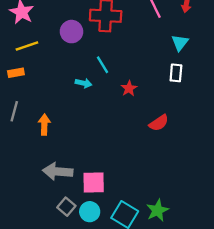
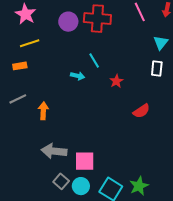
purple circle: (71, 32) -> (68, 22), moved
gray line: (14, 111) -> (18, 99), turned 48

